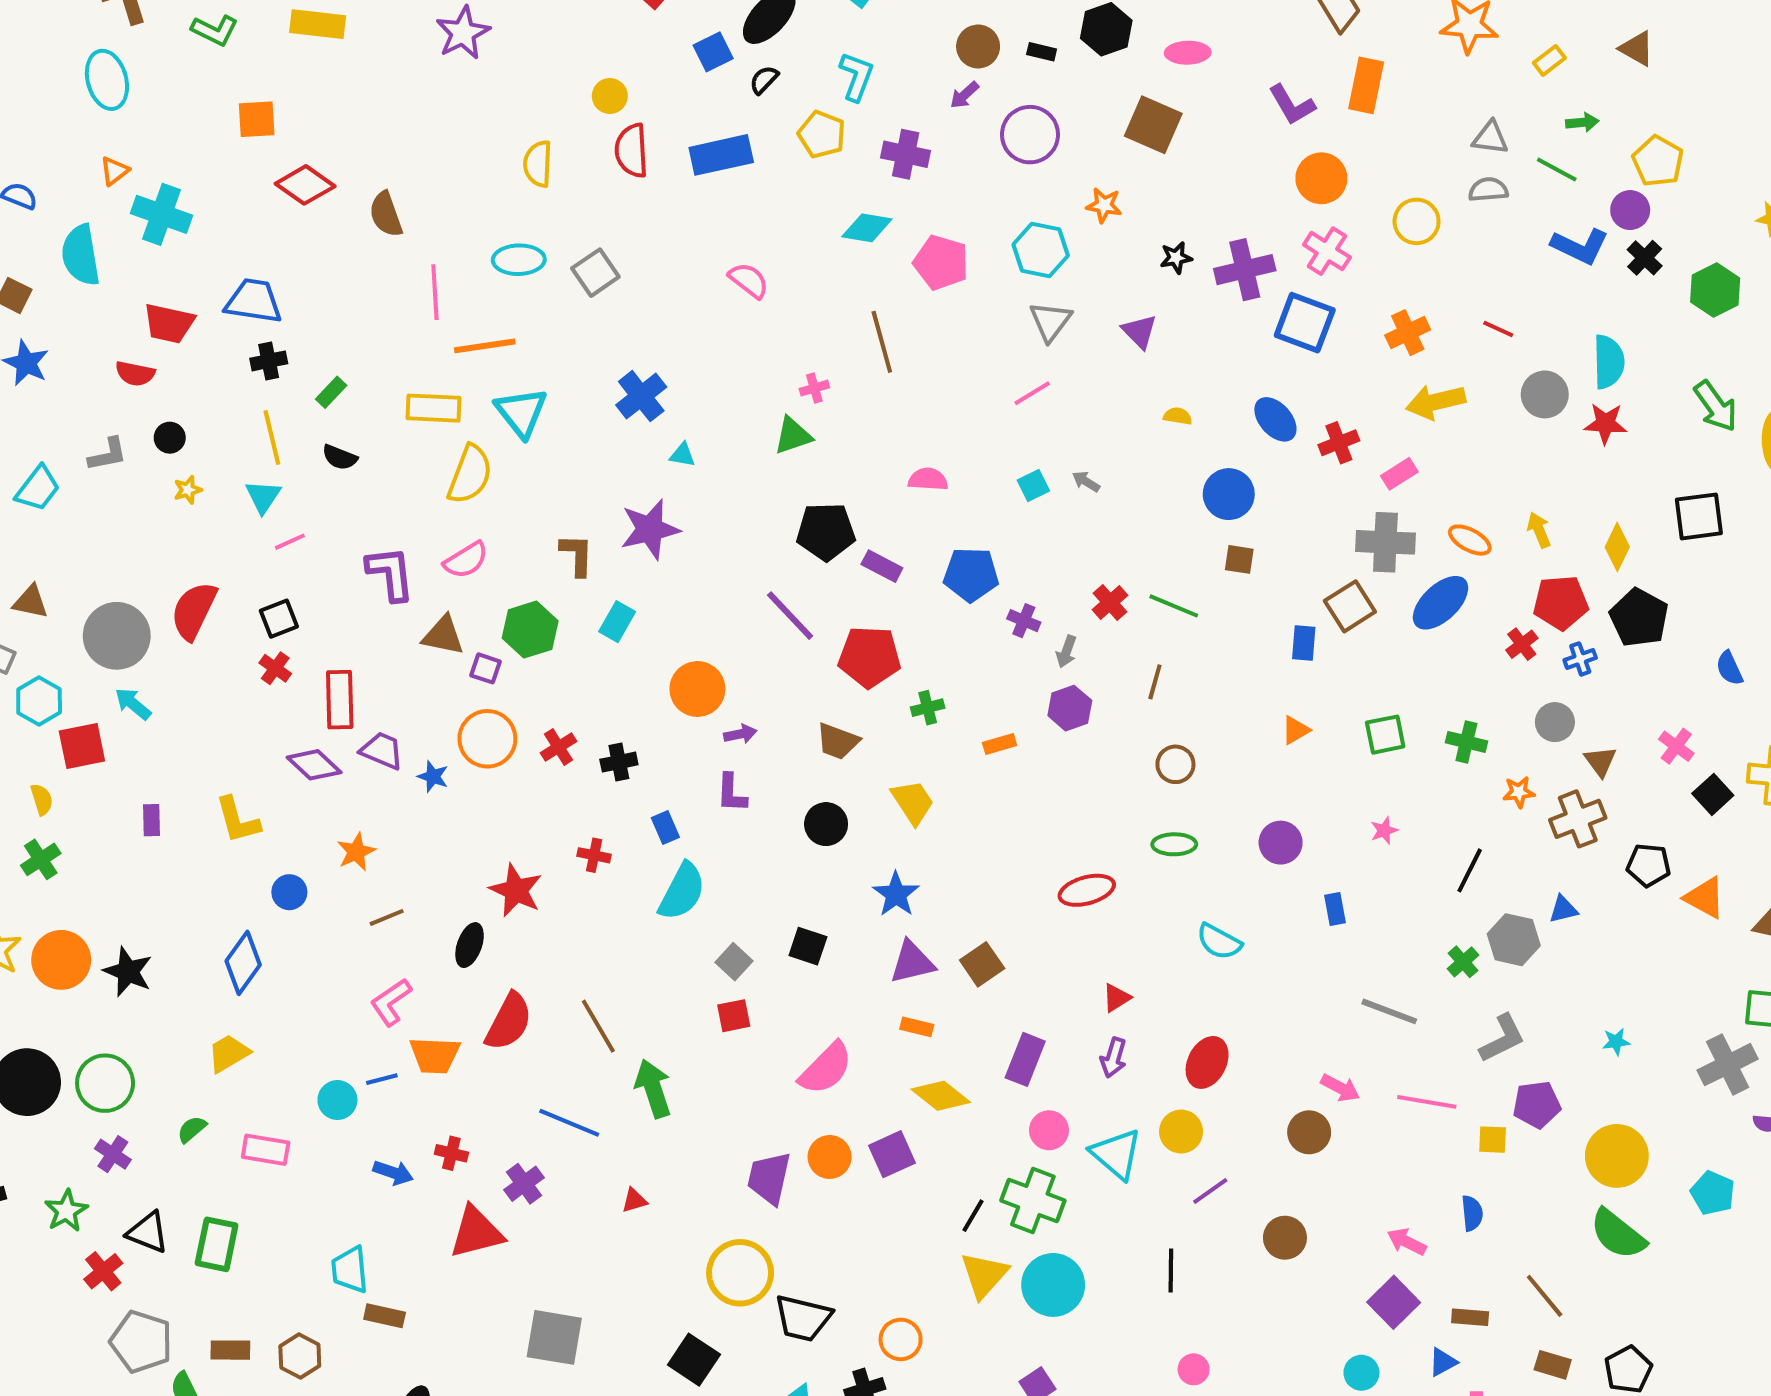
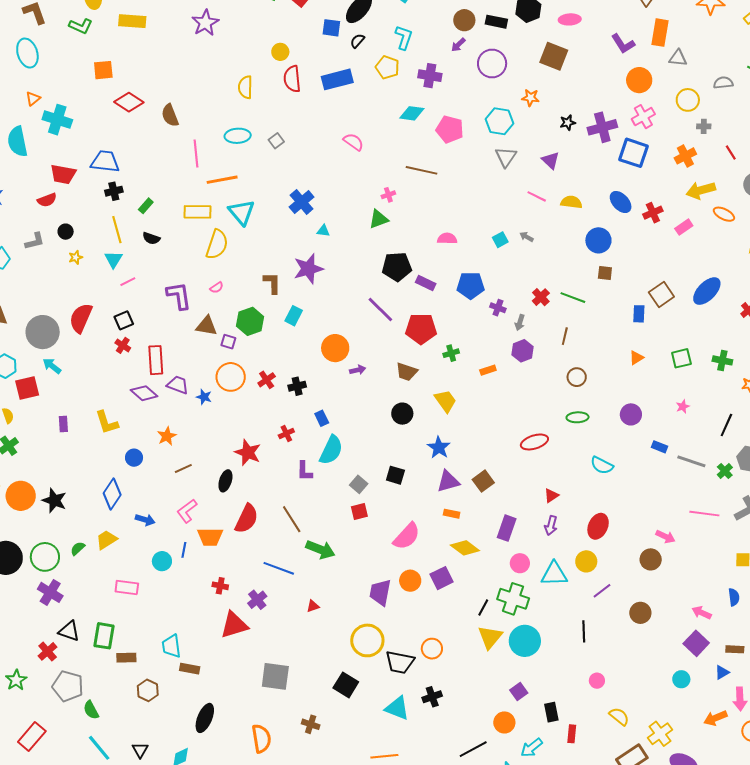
blue square: (713, 52) -> (331, 28), turned 36
black rectangle: (1042, 52) -> (496, 22), size x1.5
gray triangle: (1490, 138) -> (678, 58), moved
pink cross: (1327, 251) -> (643, 117), turned 30
gray square: (595, 273) -> (276, 141), size x0.7
red line: (1498, 329) -> (731, 153), turned 35
brown line: (882, 342) -> (421, 170), turned -60
red semicircle: (135, 374) -> (47, 200), turned -30
pink line: (1032, 393) -> (537, 196), moved, turned 60
yellow semicircle: (1178, 416) -> (571, 202), size x1.5
orange ellipse: (1470, 540) -> (724, 214), moved
gray cross: (1385, 542) -> (704, 126), moved, size x0.5
pink semicircle: (466, 560) -> (217, 288), size x0.6
purple L-shape: (731, 793) -> (304, 471), moved
red cross: (594, 855) -> (286, 434), turned -35
blue rectangle: (1335, 909) -> (659, 447), turned -56
gray line: (1389, 1011) -> (691, 461), moved
blue line: (382, 1079) -> (184, 550), turned -63
green arrow: (653, 1088) -> (320, 550), turned 132
pink line: (1427, 1102) -> (704, 514), moved
green semicircle: (192, 1129) -> (78, 548), moved
purple cross: (113, 1154) -> (50, 592), size x1.4
cyan triangle: (1116, 1154) -> (554, 574), turned -40
blue arrow: (393, 1173) -> (145, 520), moved
green star: (66, 1211) -> (16, 680), moved
orange circle: (901, 1339) -> (432, 649), moved
brown rectangle: (230, 1350) -> (126, 658), moved

